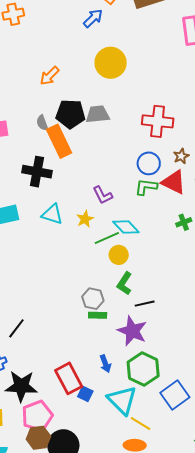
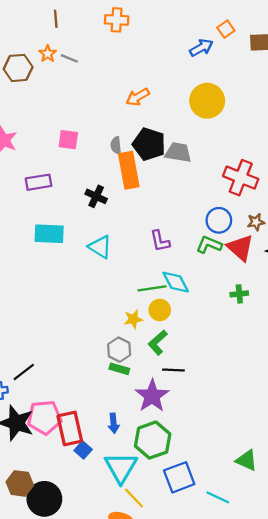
black cross: (37, 172) -> (96, 196), size x0.7
yellow star: (85, 219) -> (133, 319), moved
black line: (16, 328) -> (24, 372), moved
pink pentagon: (37, 416) -> (44, 417), moved

